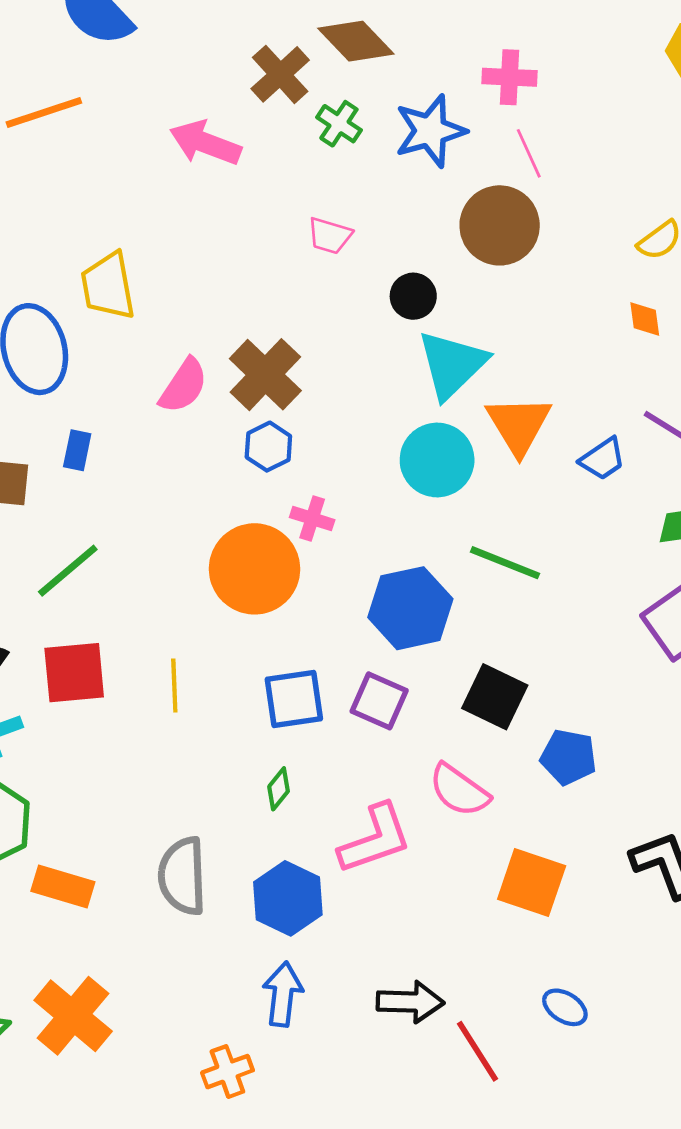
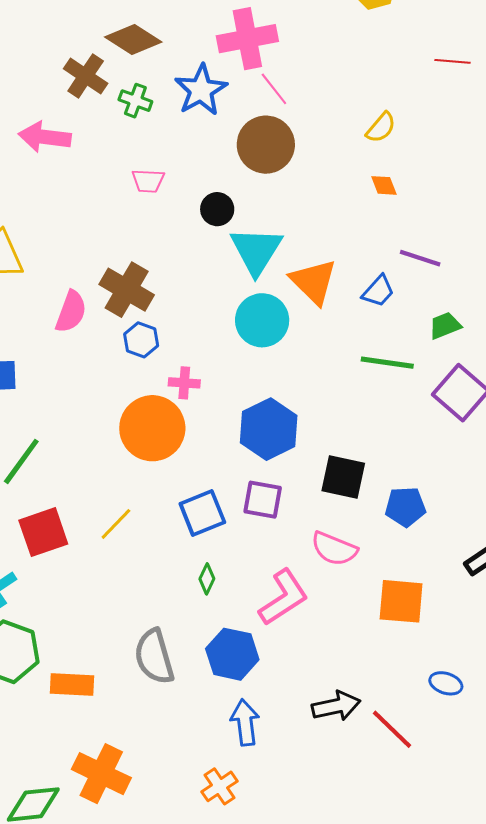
pink cross: (510, 77) -> (247, 39), size x1.5
green line: (505, 563) -> (387, 363), moved
yellow line: (174, 686) -> (116, 524), turned 60

